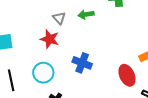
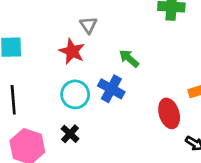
green arrow: (86, 14) -> (129, 58), moved, turned 42
cyan circle: (43, 73) -> (75, 94), moved

